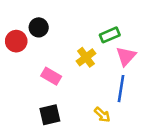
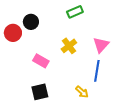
green rectangle: (110, 35) -> (75, 12), moved

